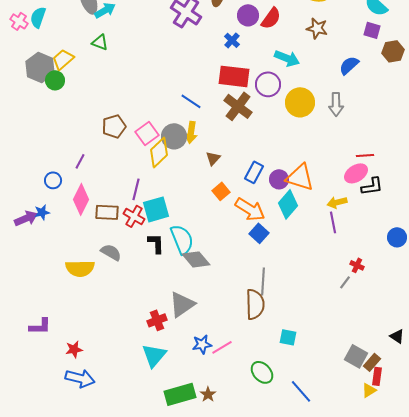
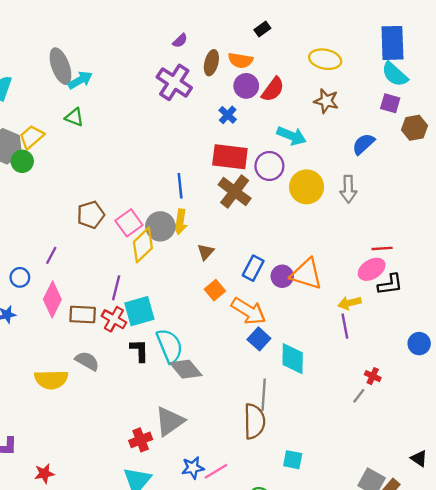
blue line: (191, 101) -> (180, 186), turned 50
cyan diamond: (288, 204) -> (293, 359), moved, turned -40

